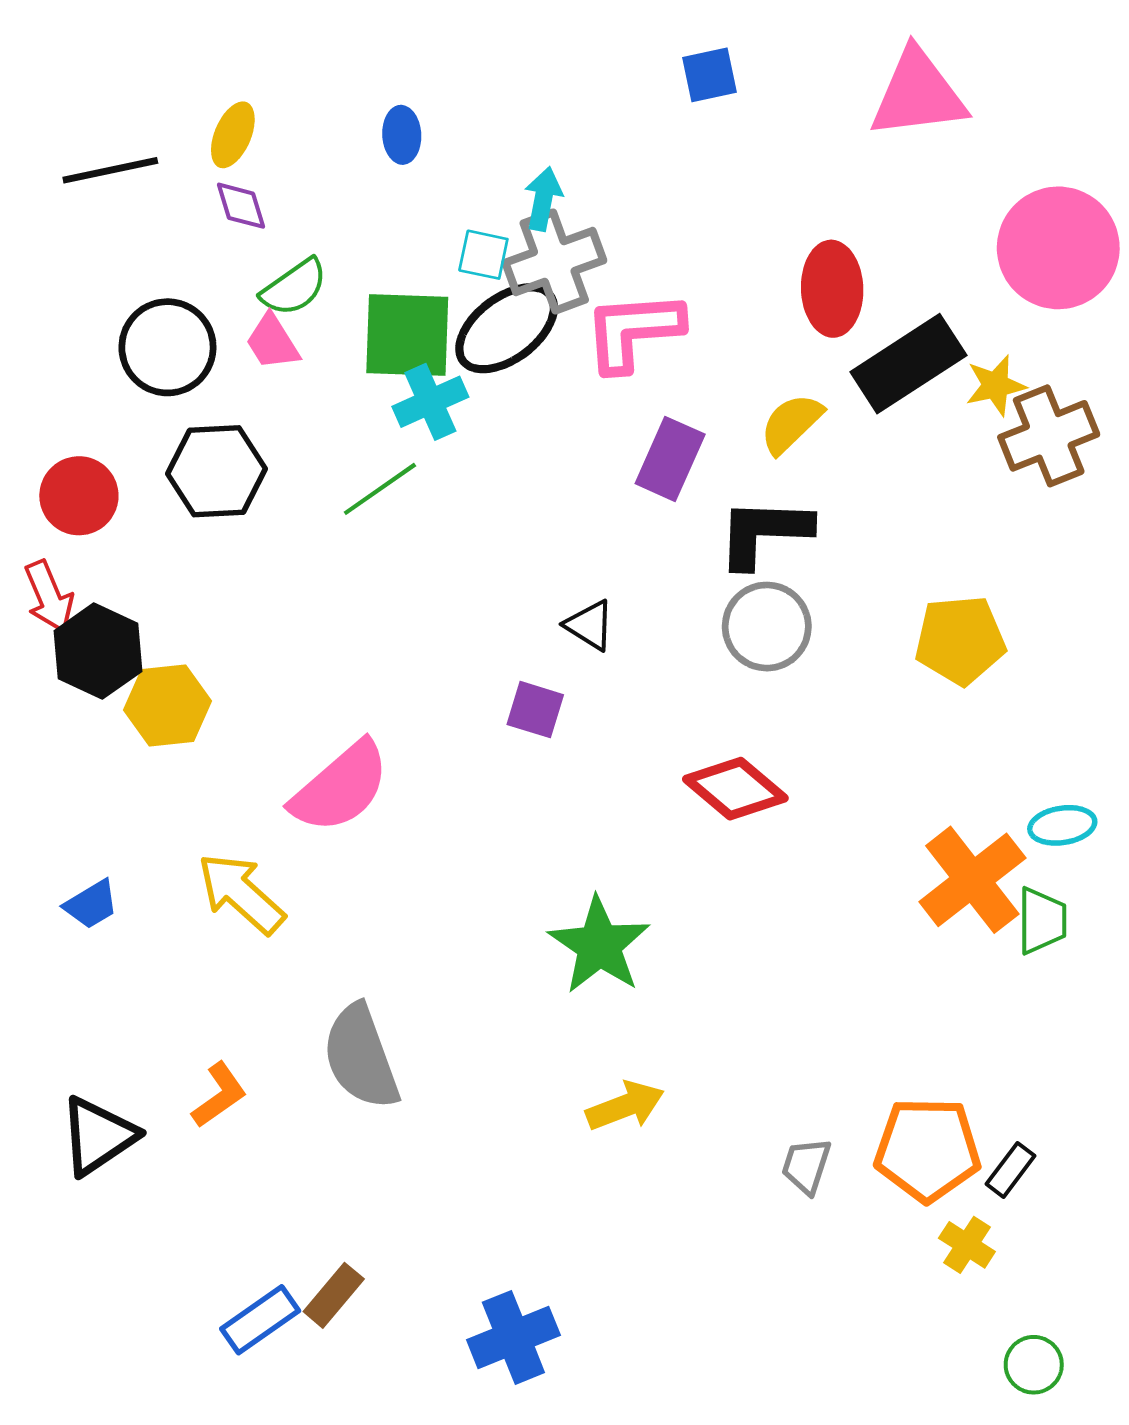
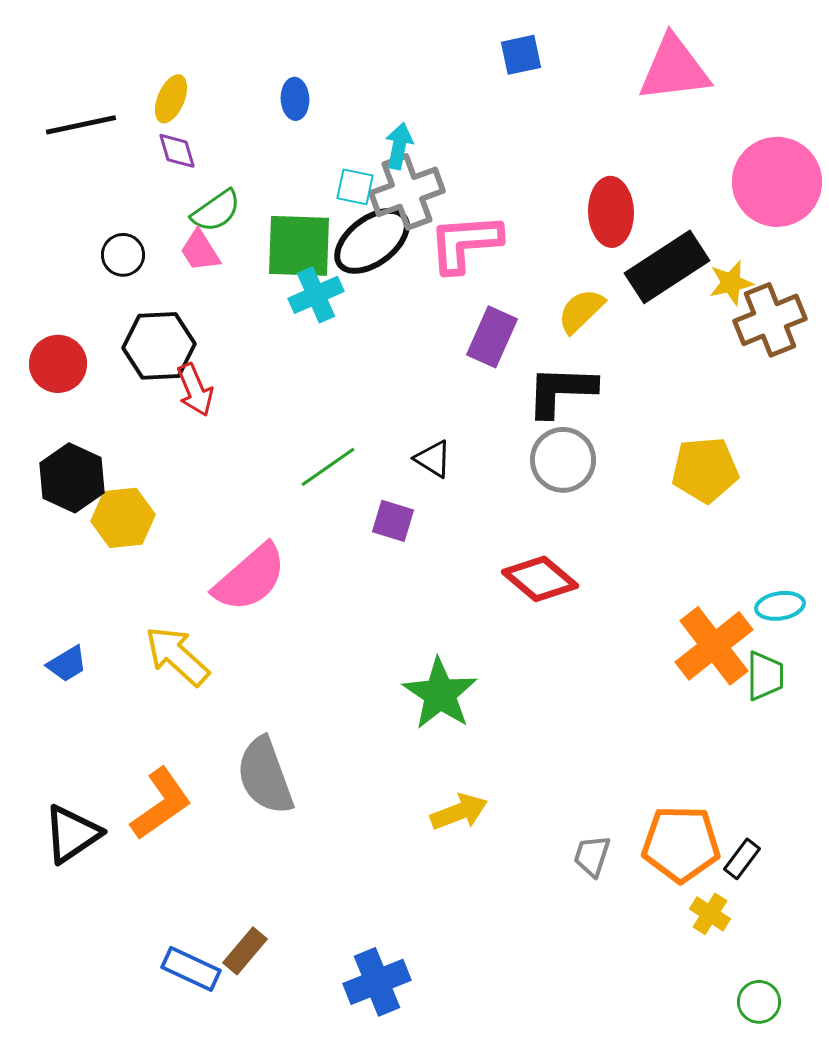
black circle: (167, 347) -> (123, 255), size x0.6
green line: (380, 489) -> (328, 467), moved
red arrow: (49, 597) -> (195, 390), moved
orange L-shape: (219, 1095) -> (161, 804), size x1.5
blue rectangle: (260, 1320) -> (191, 969), turned 60

